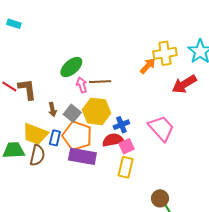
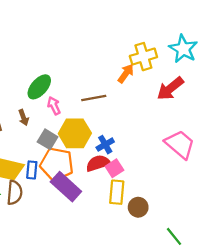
brown line: (100, 82) -> (94, 98), moved
brown arrow: (52, 110) -> (24, 118), moved
pink trapezoid: (161, 128) -> (180, 144), moved
purple rectangle: (82, 156) -> (66, 187), turned 40
brown circle: (160, 198) -> (138, 207), moved

